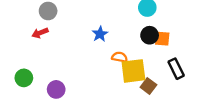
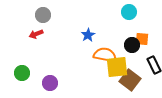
black circle: (150, 35) -> (132, 45), moved
orange semicircle: (120, 57) -> (105, 55), size x1.6
brown square: (148, 86) -> (130, 80), size x1.5

